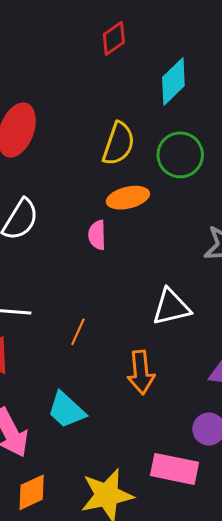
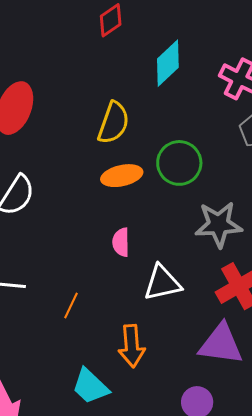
green circle: (180, 155) -> (179, 163), moved
pink semicircle: (97, 235) -> (121, 242), moved
cyan trapezoid: (66, 410) -> (90, 386), moved

